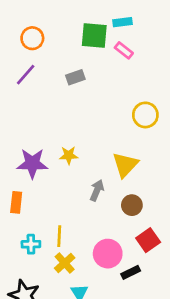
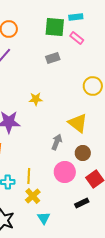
gray rectangle: (75, 77) -> (53, 58), moved
yellow star: (69, 155) -> (36, 99), moved
yellow triangle: (125, 165) -> (78, 123), turned -35
pink circle: (108, 254) -> (65, 172), moved

